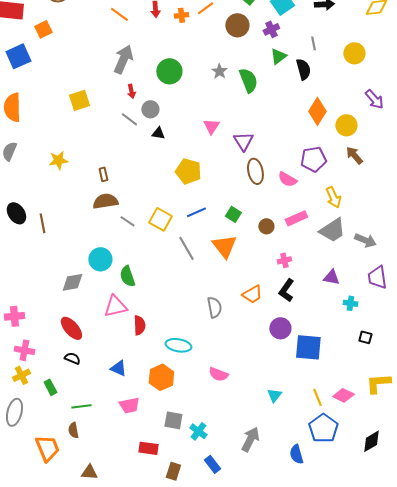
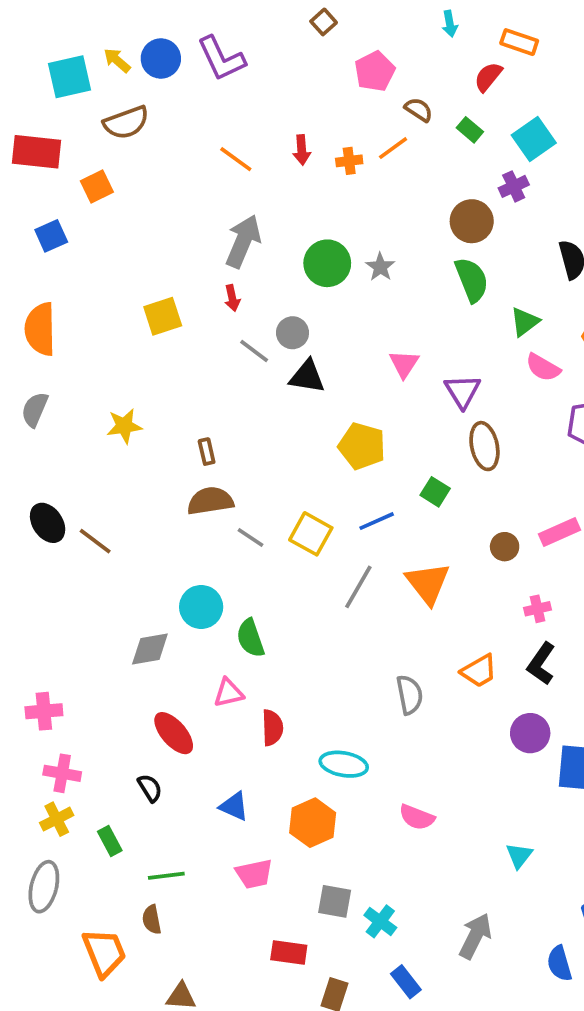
brown circle: (237, 25) -> (472, 221), moved
blue square: (18, 56) -> (51, 236), size x0.7
green triangle: (278, 56) -> (525, 322), moved
gray star: (219, 71) -> (380, 267), moved
red arrow: (131, 91) -> (232, 298), moved
black triangle: (158, 133) -> (307, 377), size x1.5
pink semicircle: (287, 179) -> (543, 367), moved
green square: (233, 214) -> (435, 492), moved
brown line: (42, 223) -> (95, 541), turned -42
gray line: (186, 248) -> (358, 587), turned 60
pink triangle: (115, 306) -> (229, 693), size x0.7
red ellipse: (71, 328) -> (174, 733), moved
black semicircle: (72, 358) -> (150, 788), turned 35

